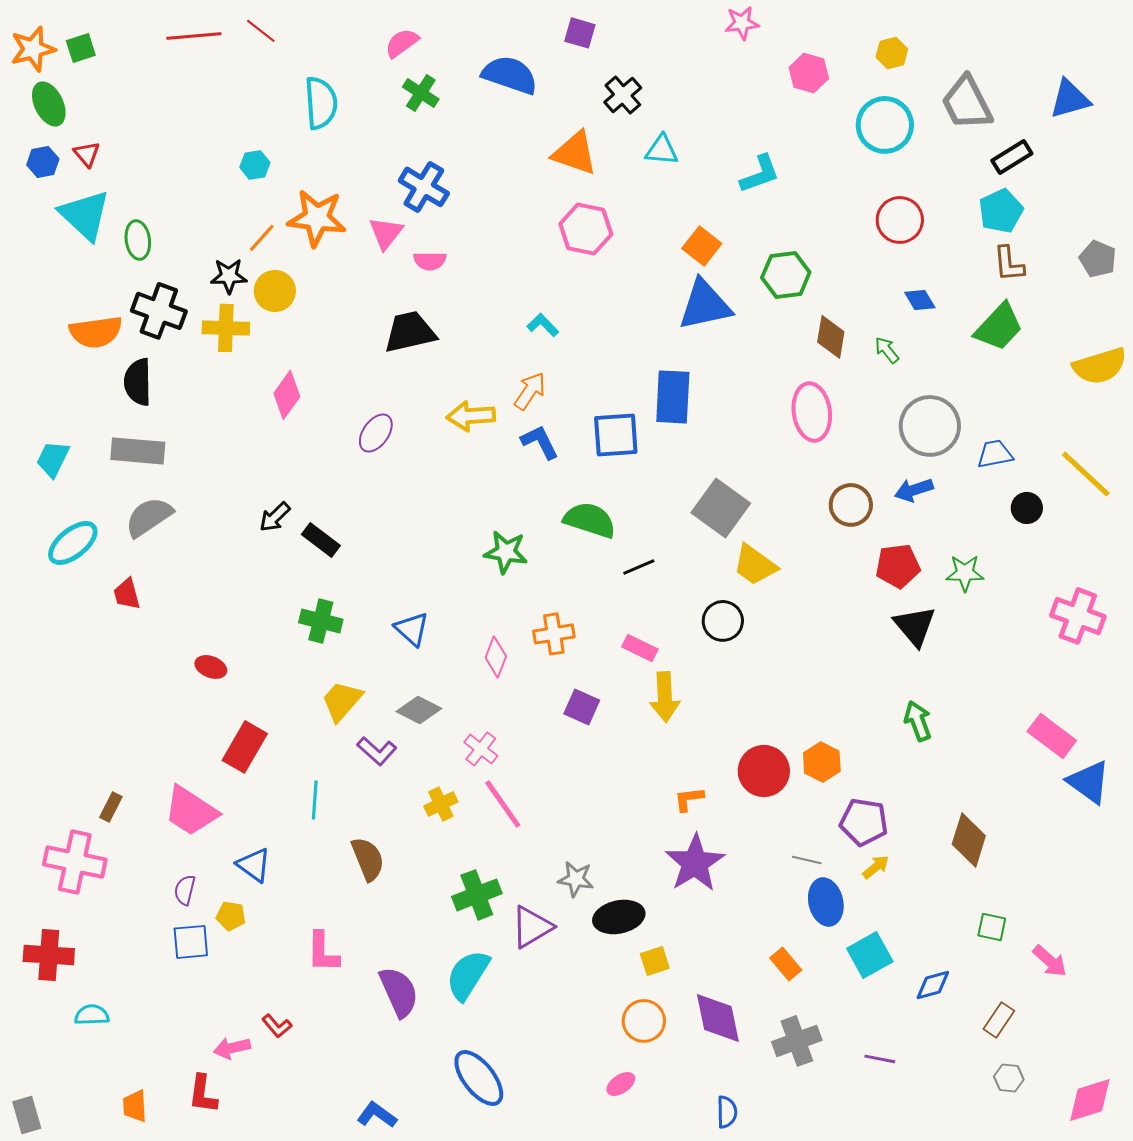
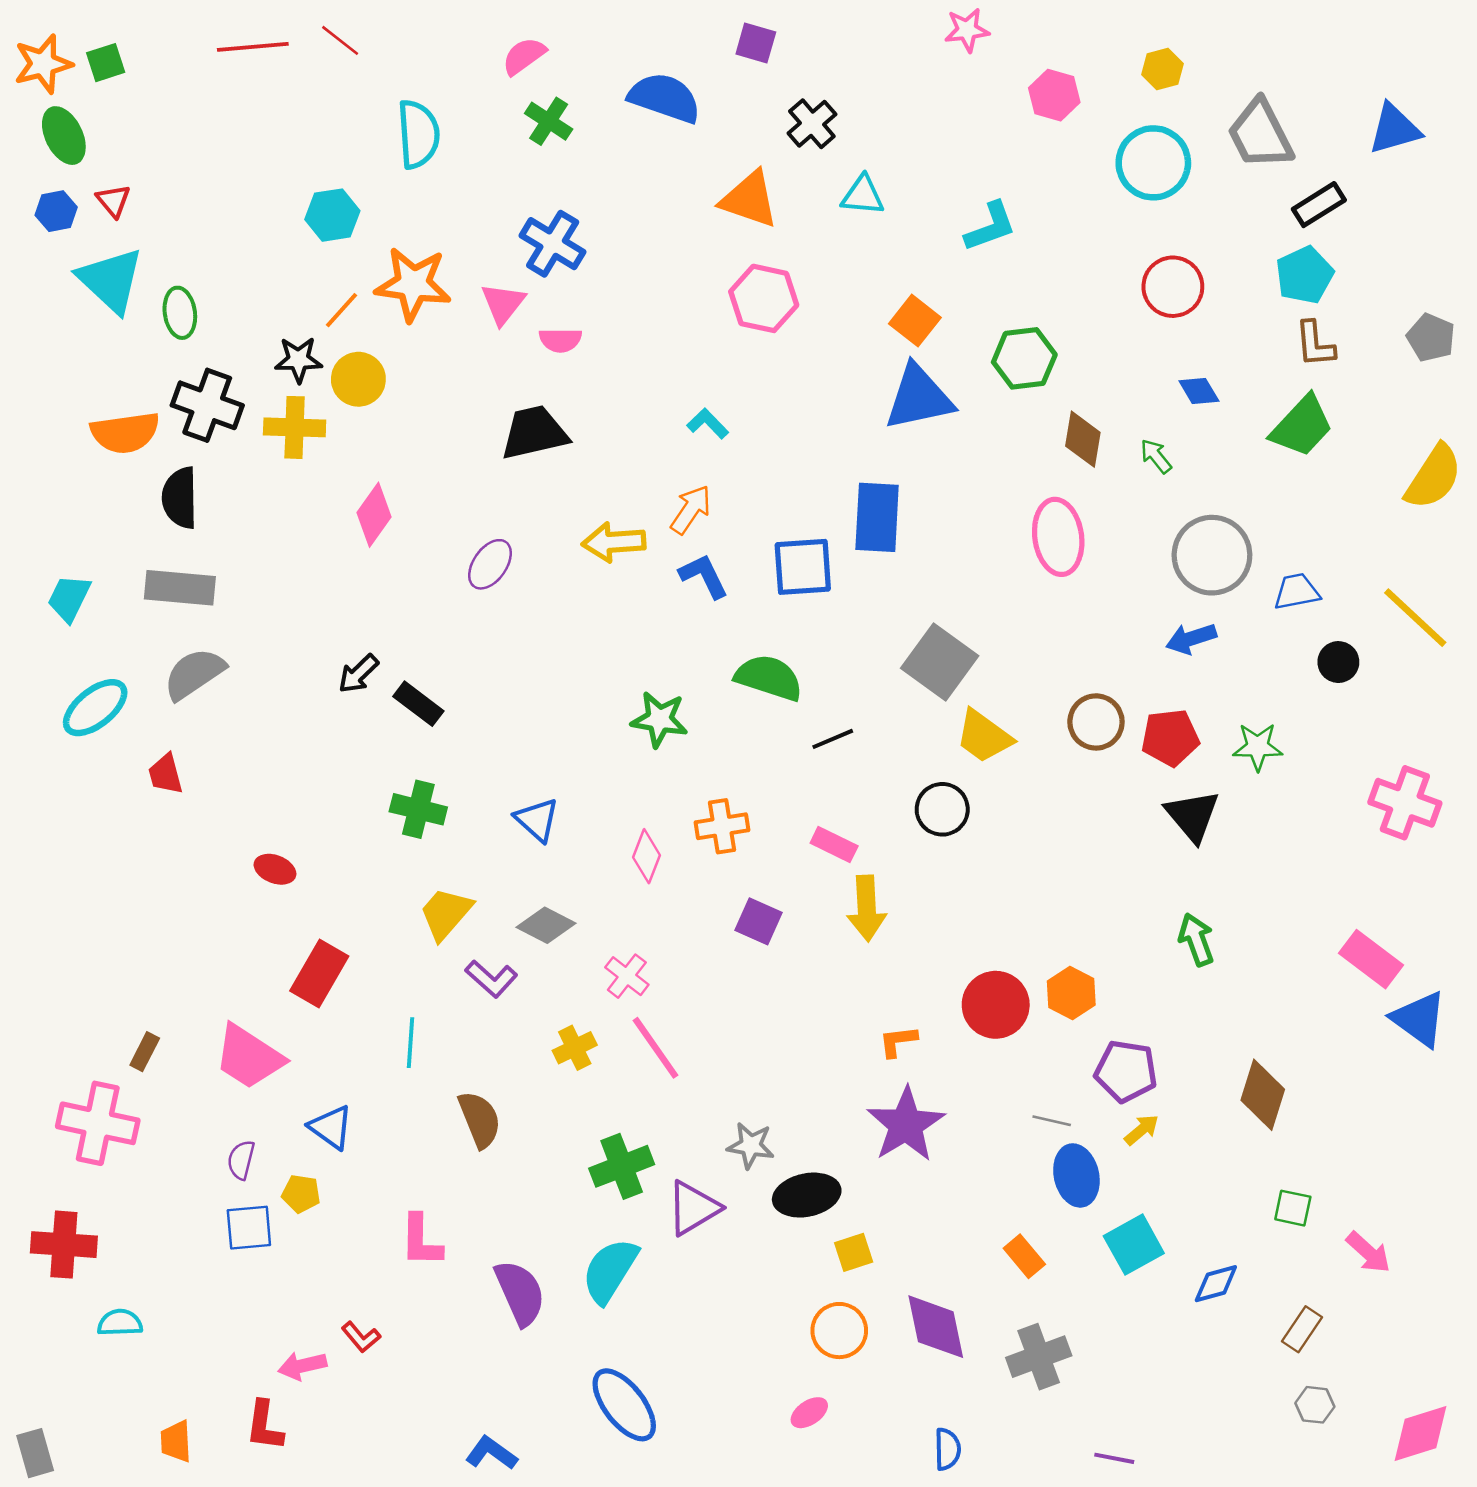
cyan hexagon: (255, 165) -> (332, 215), size x1.4
yellow semicircle: (1100, 366) -> (1434, 477), turned -40
brown circle: (851, 505) -> (1096, 722), moved
purple line: (880, 1059) -> (1114, 1458), moved

